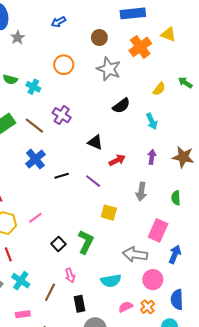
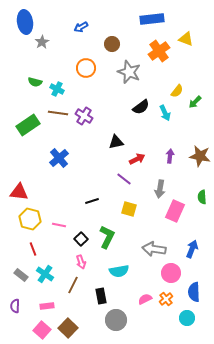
brown circle: (99, 38) -> (112, 44), moved
green arrow: (185, 83) -> (195, 102), moved, turned -80
cyan arrow: (152, 121) -> (165, 113), moved
brown line: (34, 126) -> (58, 113), moved, turned -30
black triangle: (95, 142) -> (116, 142), turned -35
black line: (62, 176) -> (92, 201), moved
purple line: (93, 181) -> (124, 179), moved
green semicircle: (176, 198) -> (202, 197), moved
pink line: (35, 218) -> (59, 225), moved, turned 48
pink rectangle: (158, 230) -> (175, 211), moved
pink arrow: (70, 275) -> (81, 262), moved
cyan semicircle: (111, 281) -> (119, 271), moved

